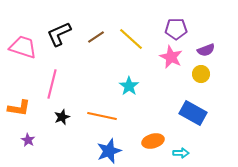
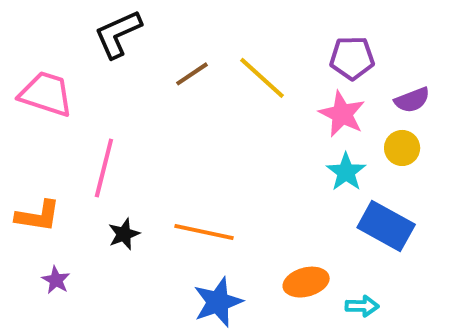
black L-shape: (59, 34) -> (118, 34), moved
cyan star: (129, 86) -> (346, 172), moved

